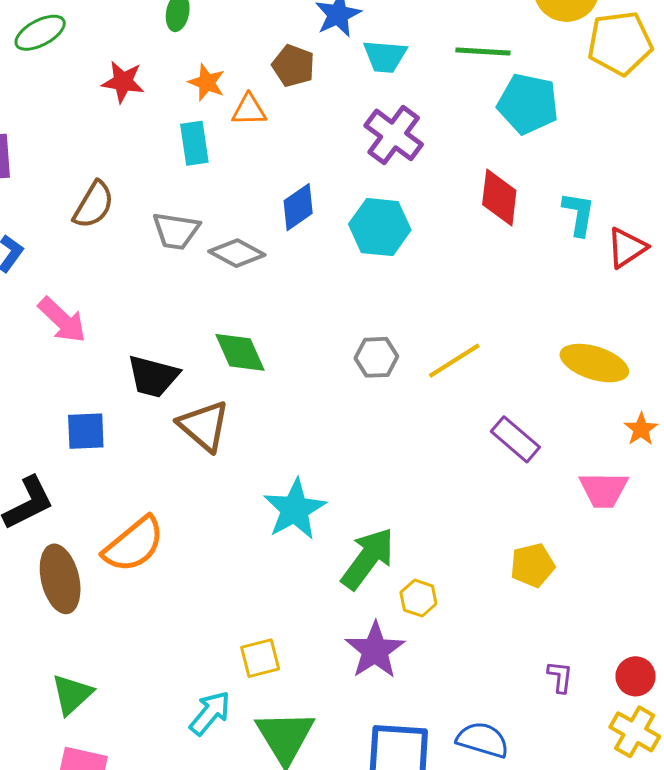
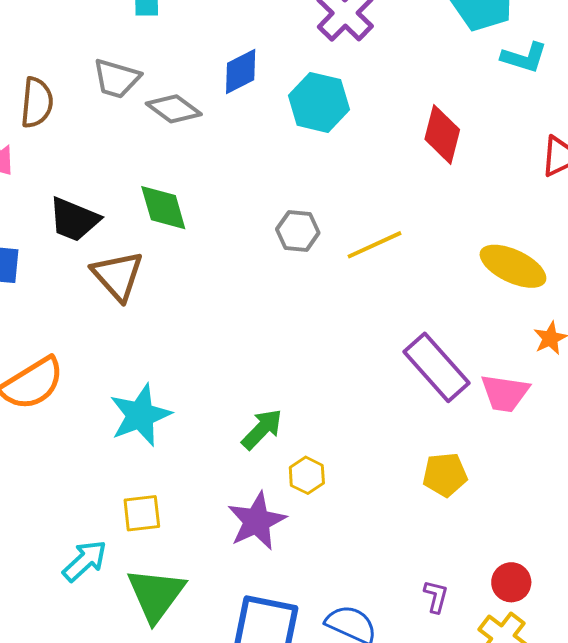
red diamond: (499, 198) -> (442, 134), moved
brown semicircle: (94, 205) -> (37, 103), moved, turned -33
cyan L-shape: (579, 214) -> (524, 57), moved, turned 90
purple rectangle: (515, 439) -> (437, 367), moved, size x1.4
cyan star: (295, 509) -> (140, 415), moved
green arrow: (368, 558) -> (262, 429), size x0.7
yellow pentagon: (532, 565) -> (445, 475), moved
purple L-shape: (560, 677) -> (436, 596), moved

